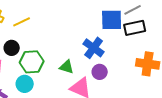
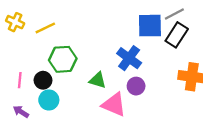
black rectangle: (135, 28) -> (177, 35), turned -45
black circle: (12, 48) -> (43, 80), moved
green hexagon: (32, 62) -> (63, 59), moved

